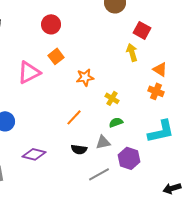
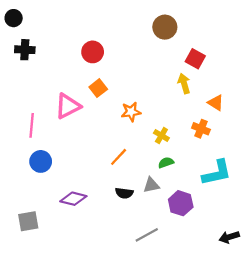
orange cross: (156, 91) -> (201, 129), moved
gray line: (99, 174) -> (147, 235), moved

